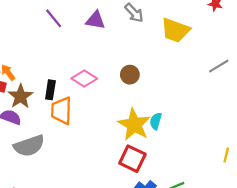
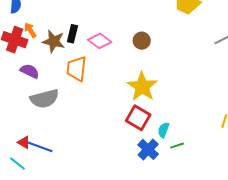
black rectangle: (50, 90) -> (72, 34), moved
brown star: (20, 96) -> (54, 41), moved, turned -30
cyan semicircle: (156, 121) -> (164, 130), moved

